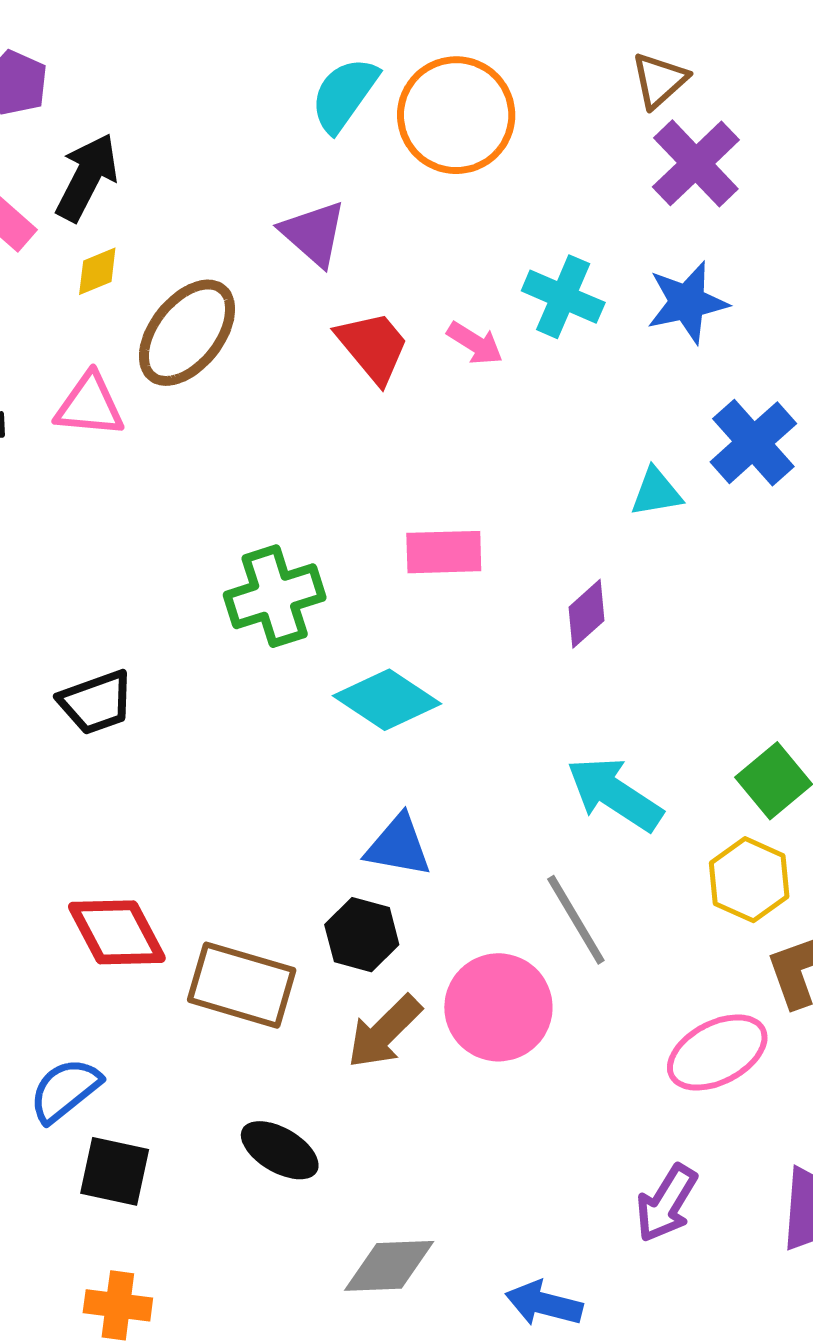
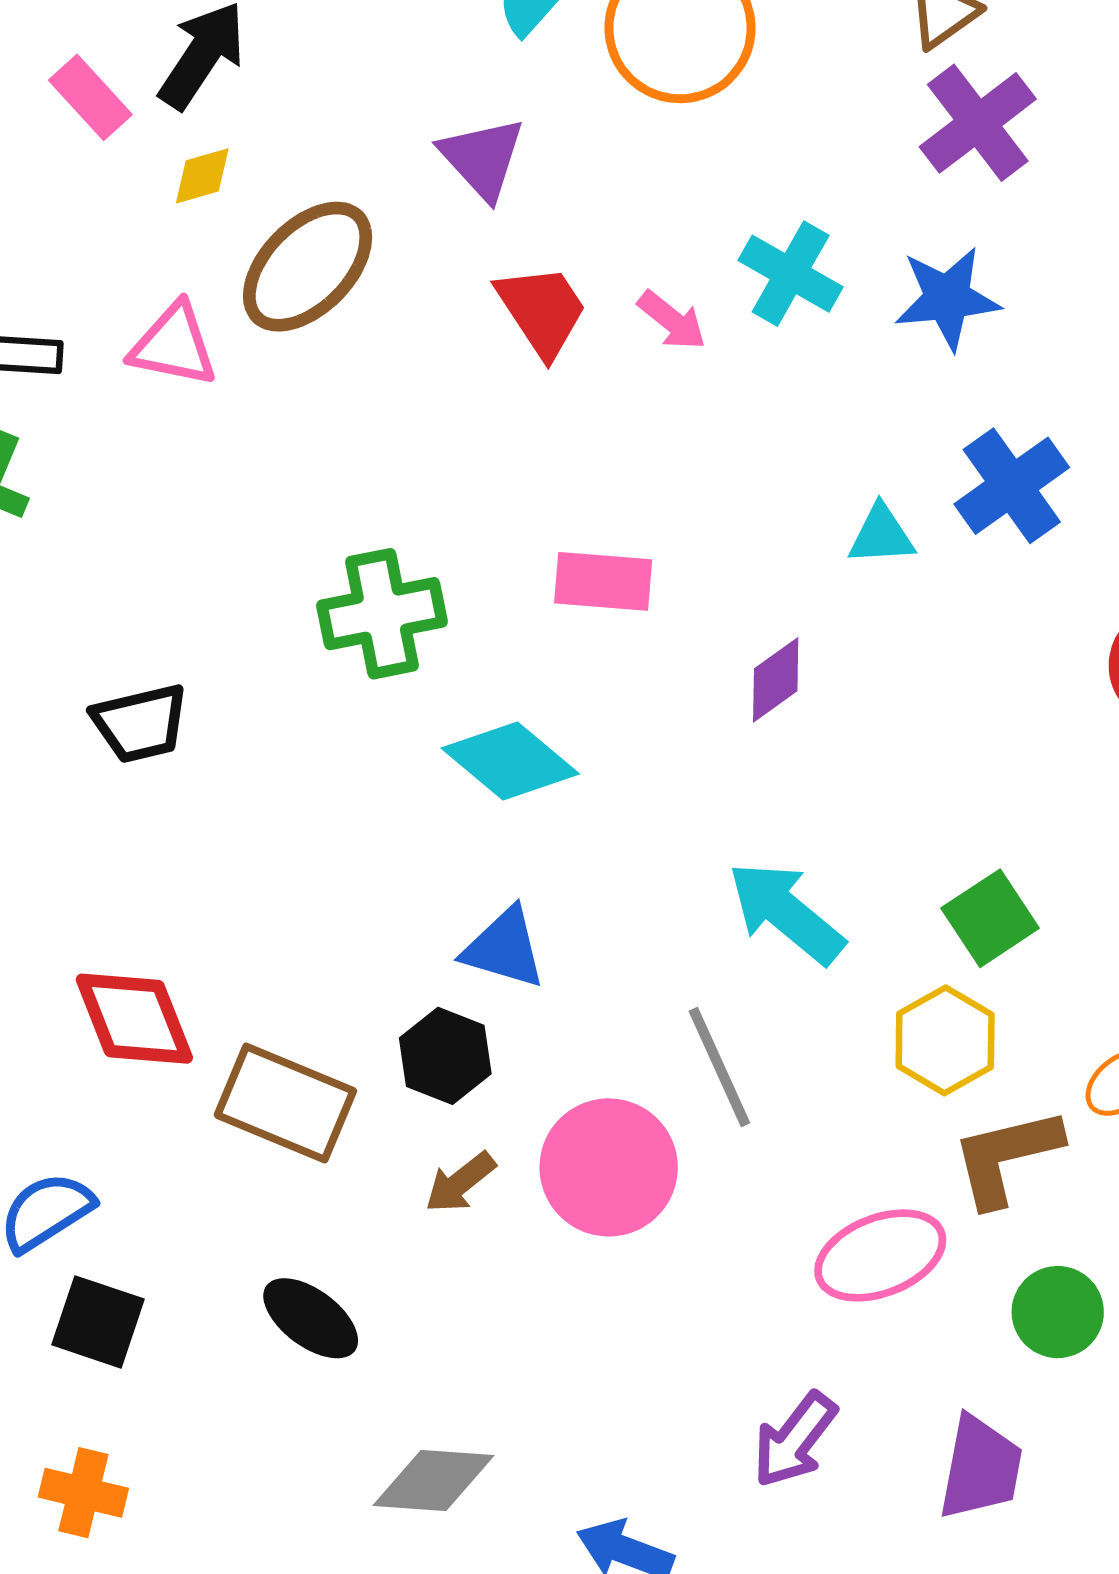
brown arrow: (384, 1032) -> (460, 1182), size x0.7

